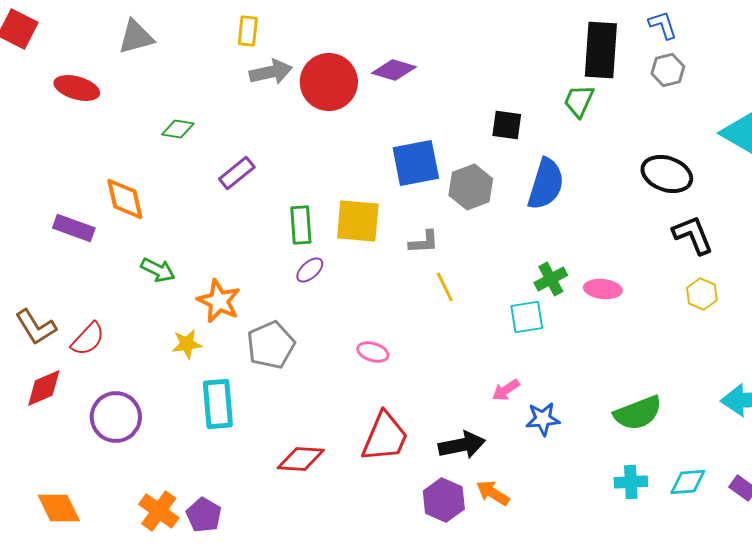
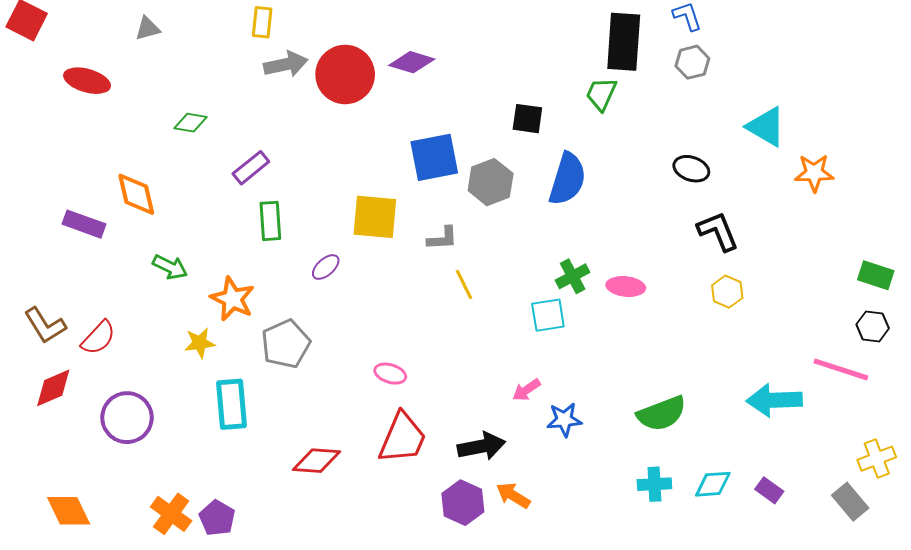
gray triangle: (136, 37) -> (147, 28), size x0.7
black ellipse: (667, 174) -> (691, 169), size x0.7
green rectangle: (301, 225) -> (270, 221), moved
pink ellipse: (373, 352) -> (390, 374), moved

